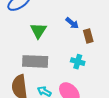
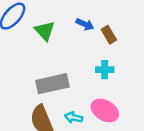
green triangle: (38, 31) -> (45, 31), moved

